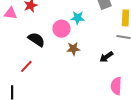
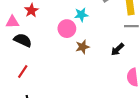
black semicircle: (36, 40) -> (23, 40), moved
red line: (26, 66) -> (23, 72), moved

